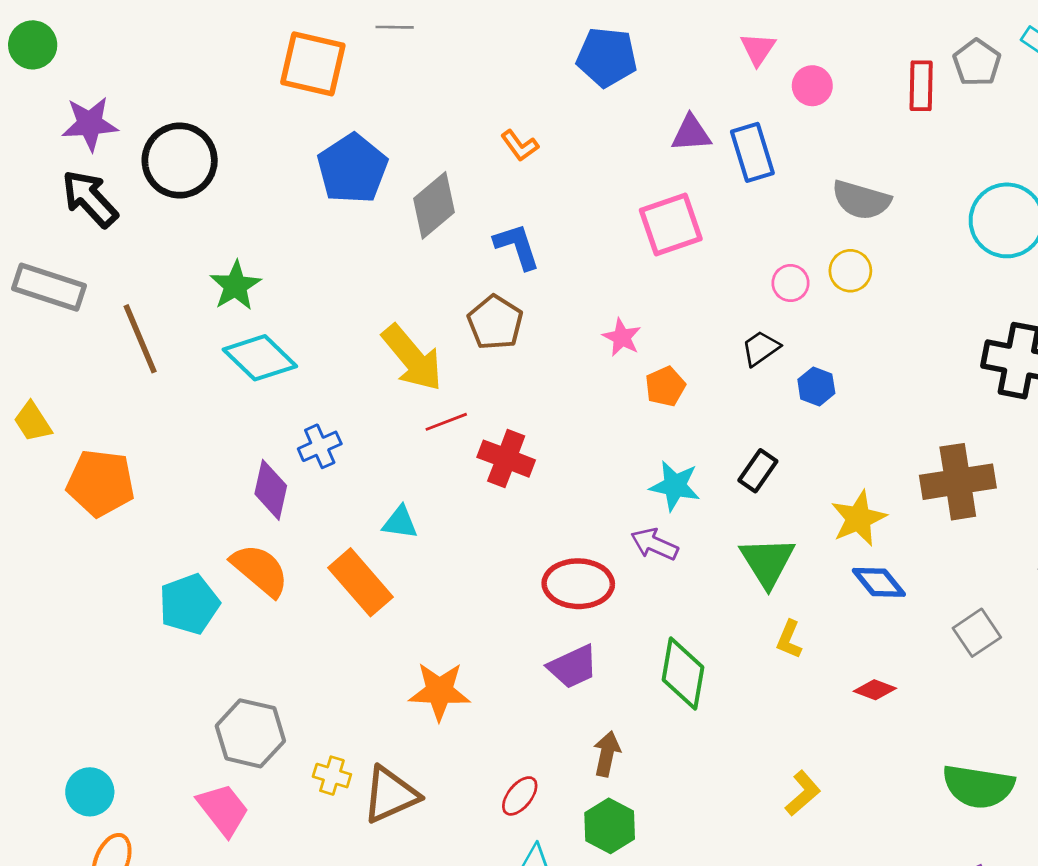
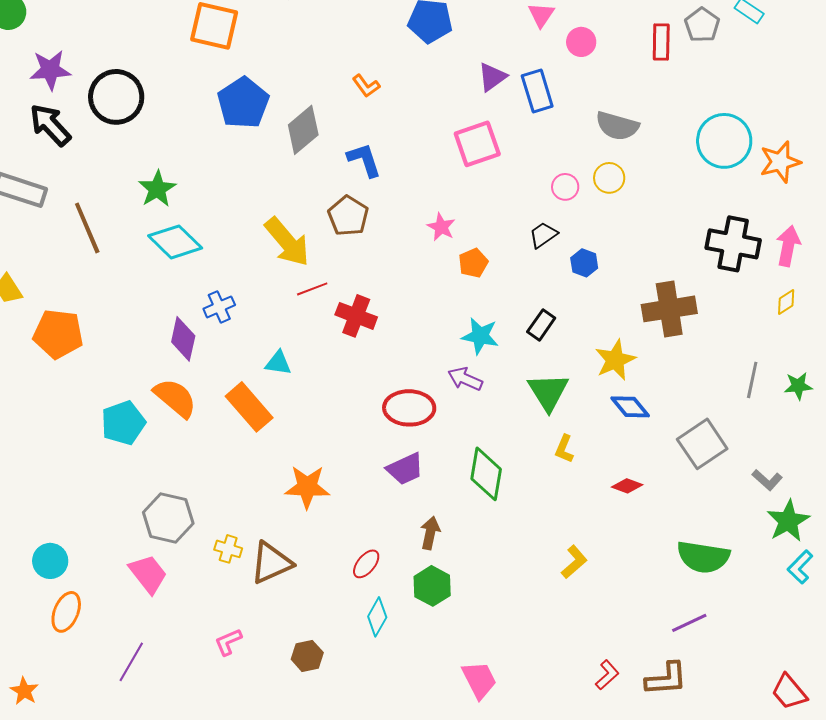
purple triangle: (691, 133) -> (492, 77), turned -32
brown cross: (958, 482) -> (669, 309), moved
gray square: (977, 633) -> (702, 444), size x1.4

